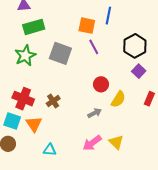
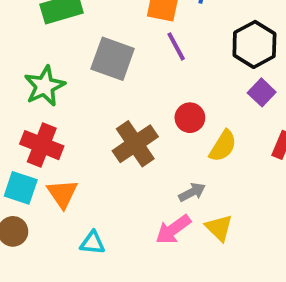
green star: (25, 56) -> (45, 86), moved
brown cross: (53, 101) -> (135, 144), moved, size x1.6
gray arrow: (95, 113) -> (192, 192), moved

